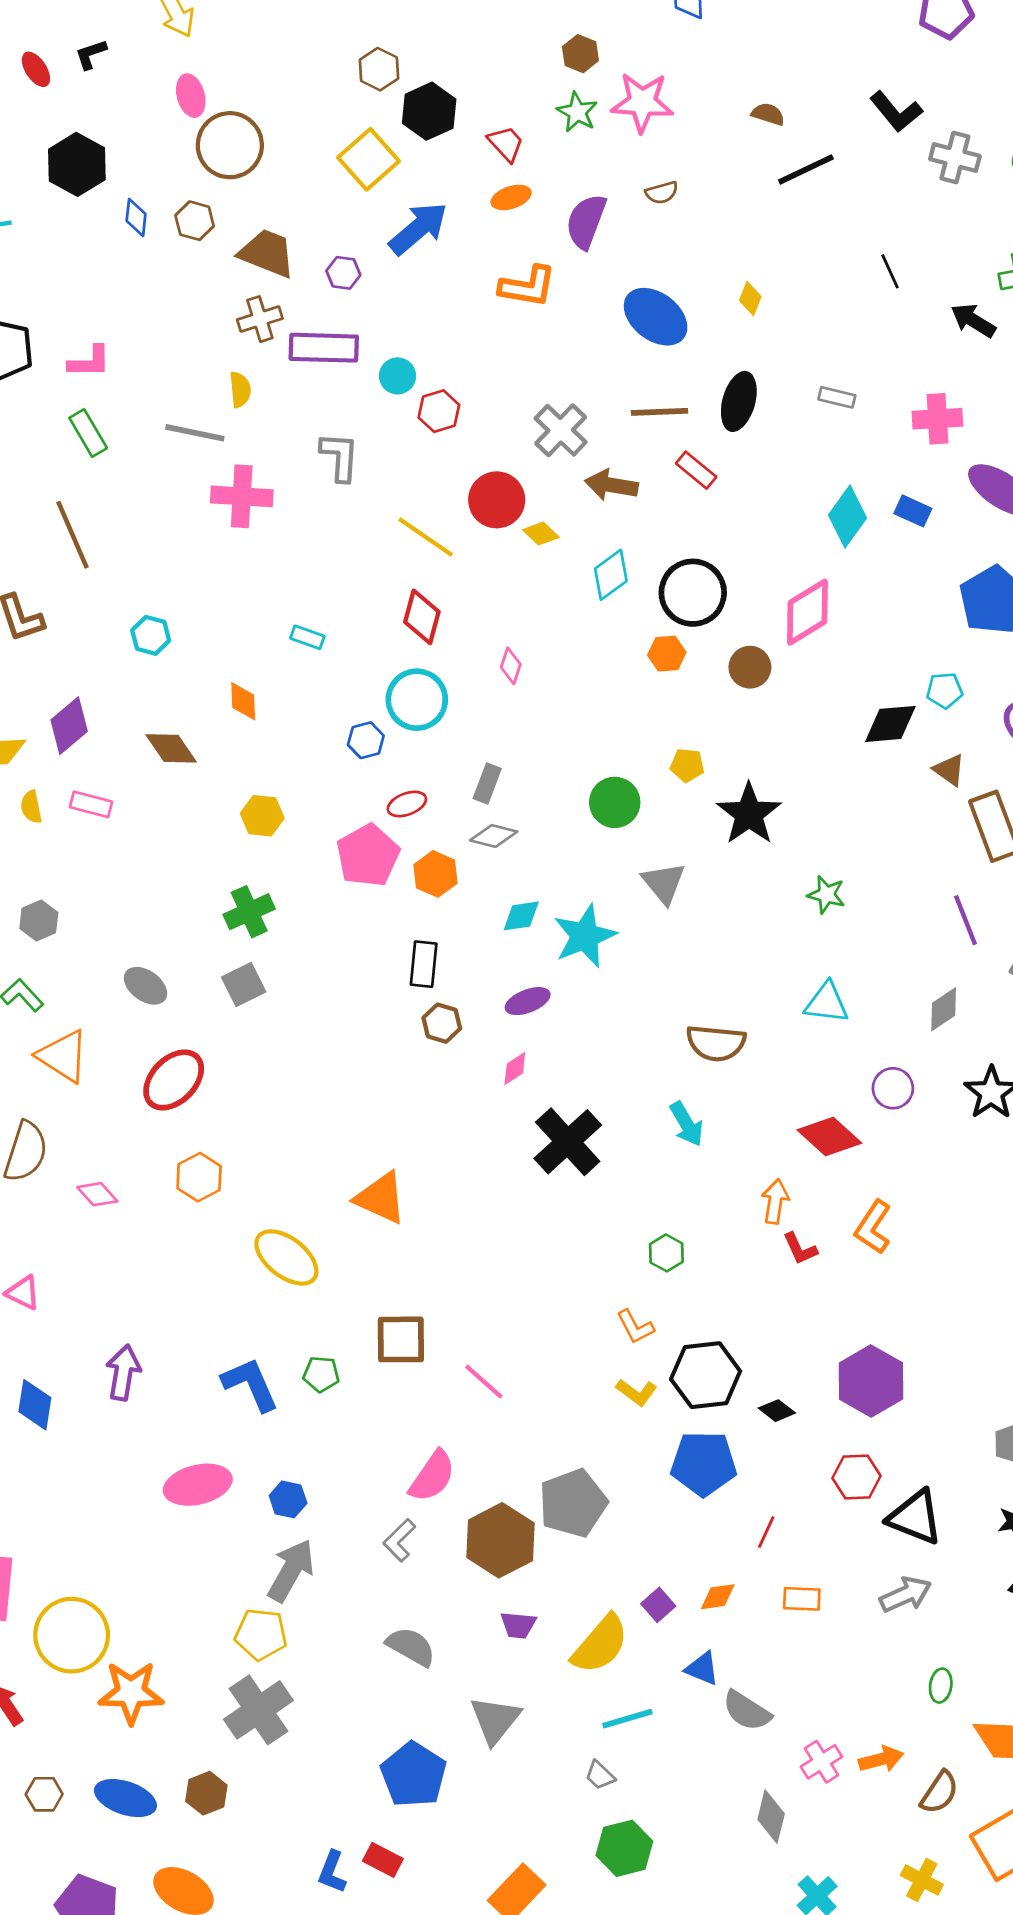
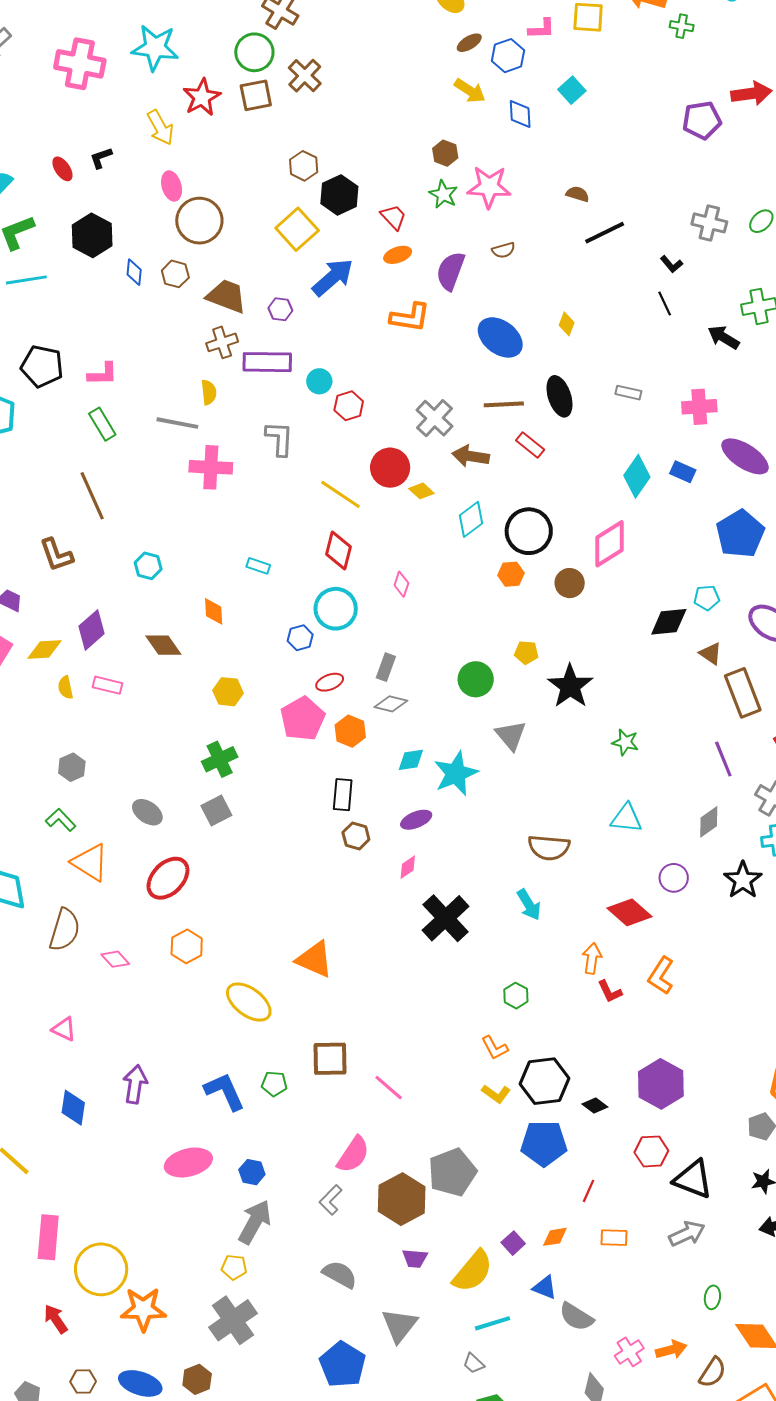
black L-shape: (896, 112) -> (672, 264), moved, size x0.6
black ellipse: (739, 401) -> (559, 396), turned -33
yellow pentagon: (261, 1634) -> (234, 1267), size x0.7

